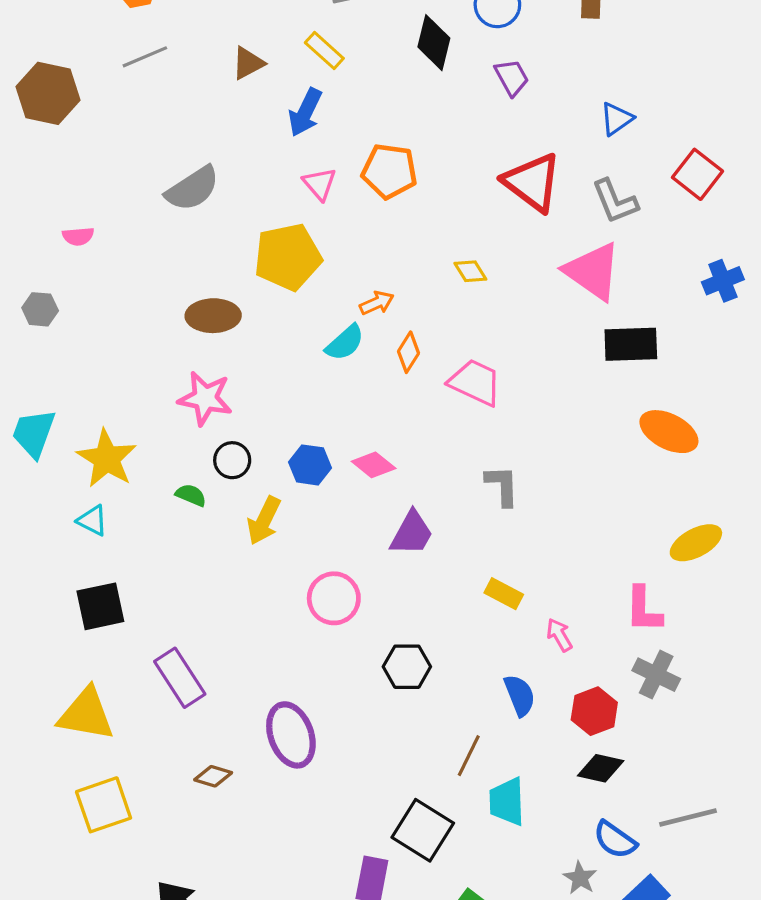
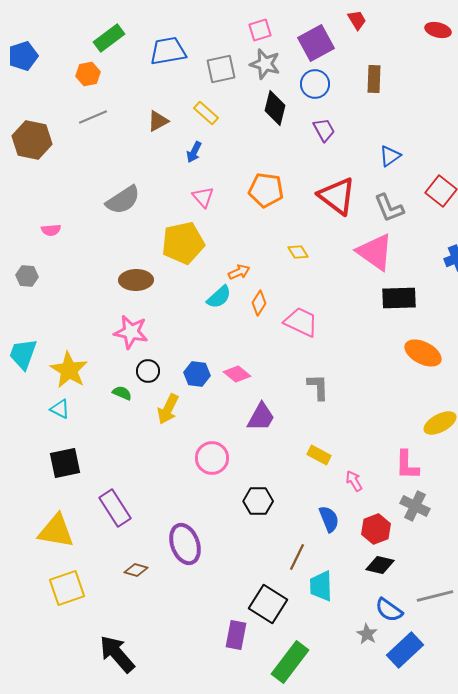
blue arrow: (305, 112) -> (194, 152), size x0.7
orange pentagon: (389, 171) -> (266, 190), moved

